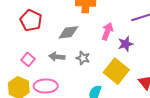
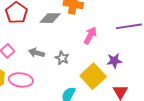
gray diamond: (68, 32) -> (50, 18), moved
purple star: (126, 44) -> (114, 61), moved

